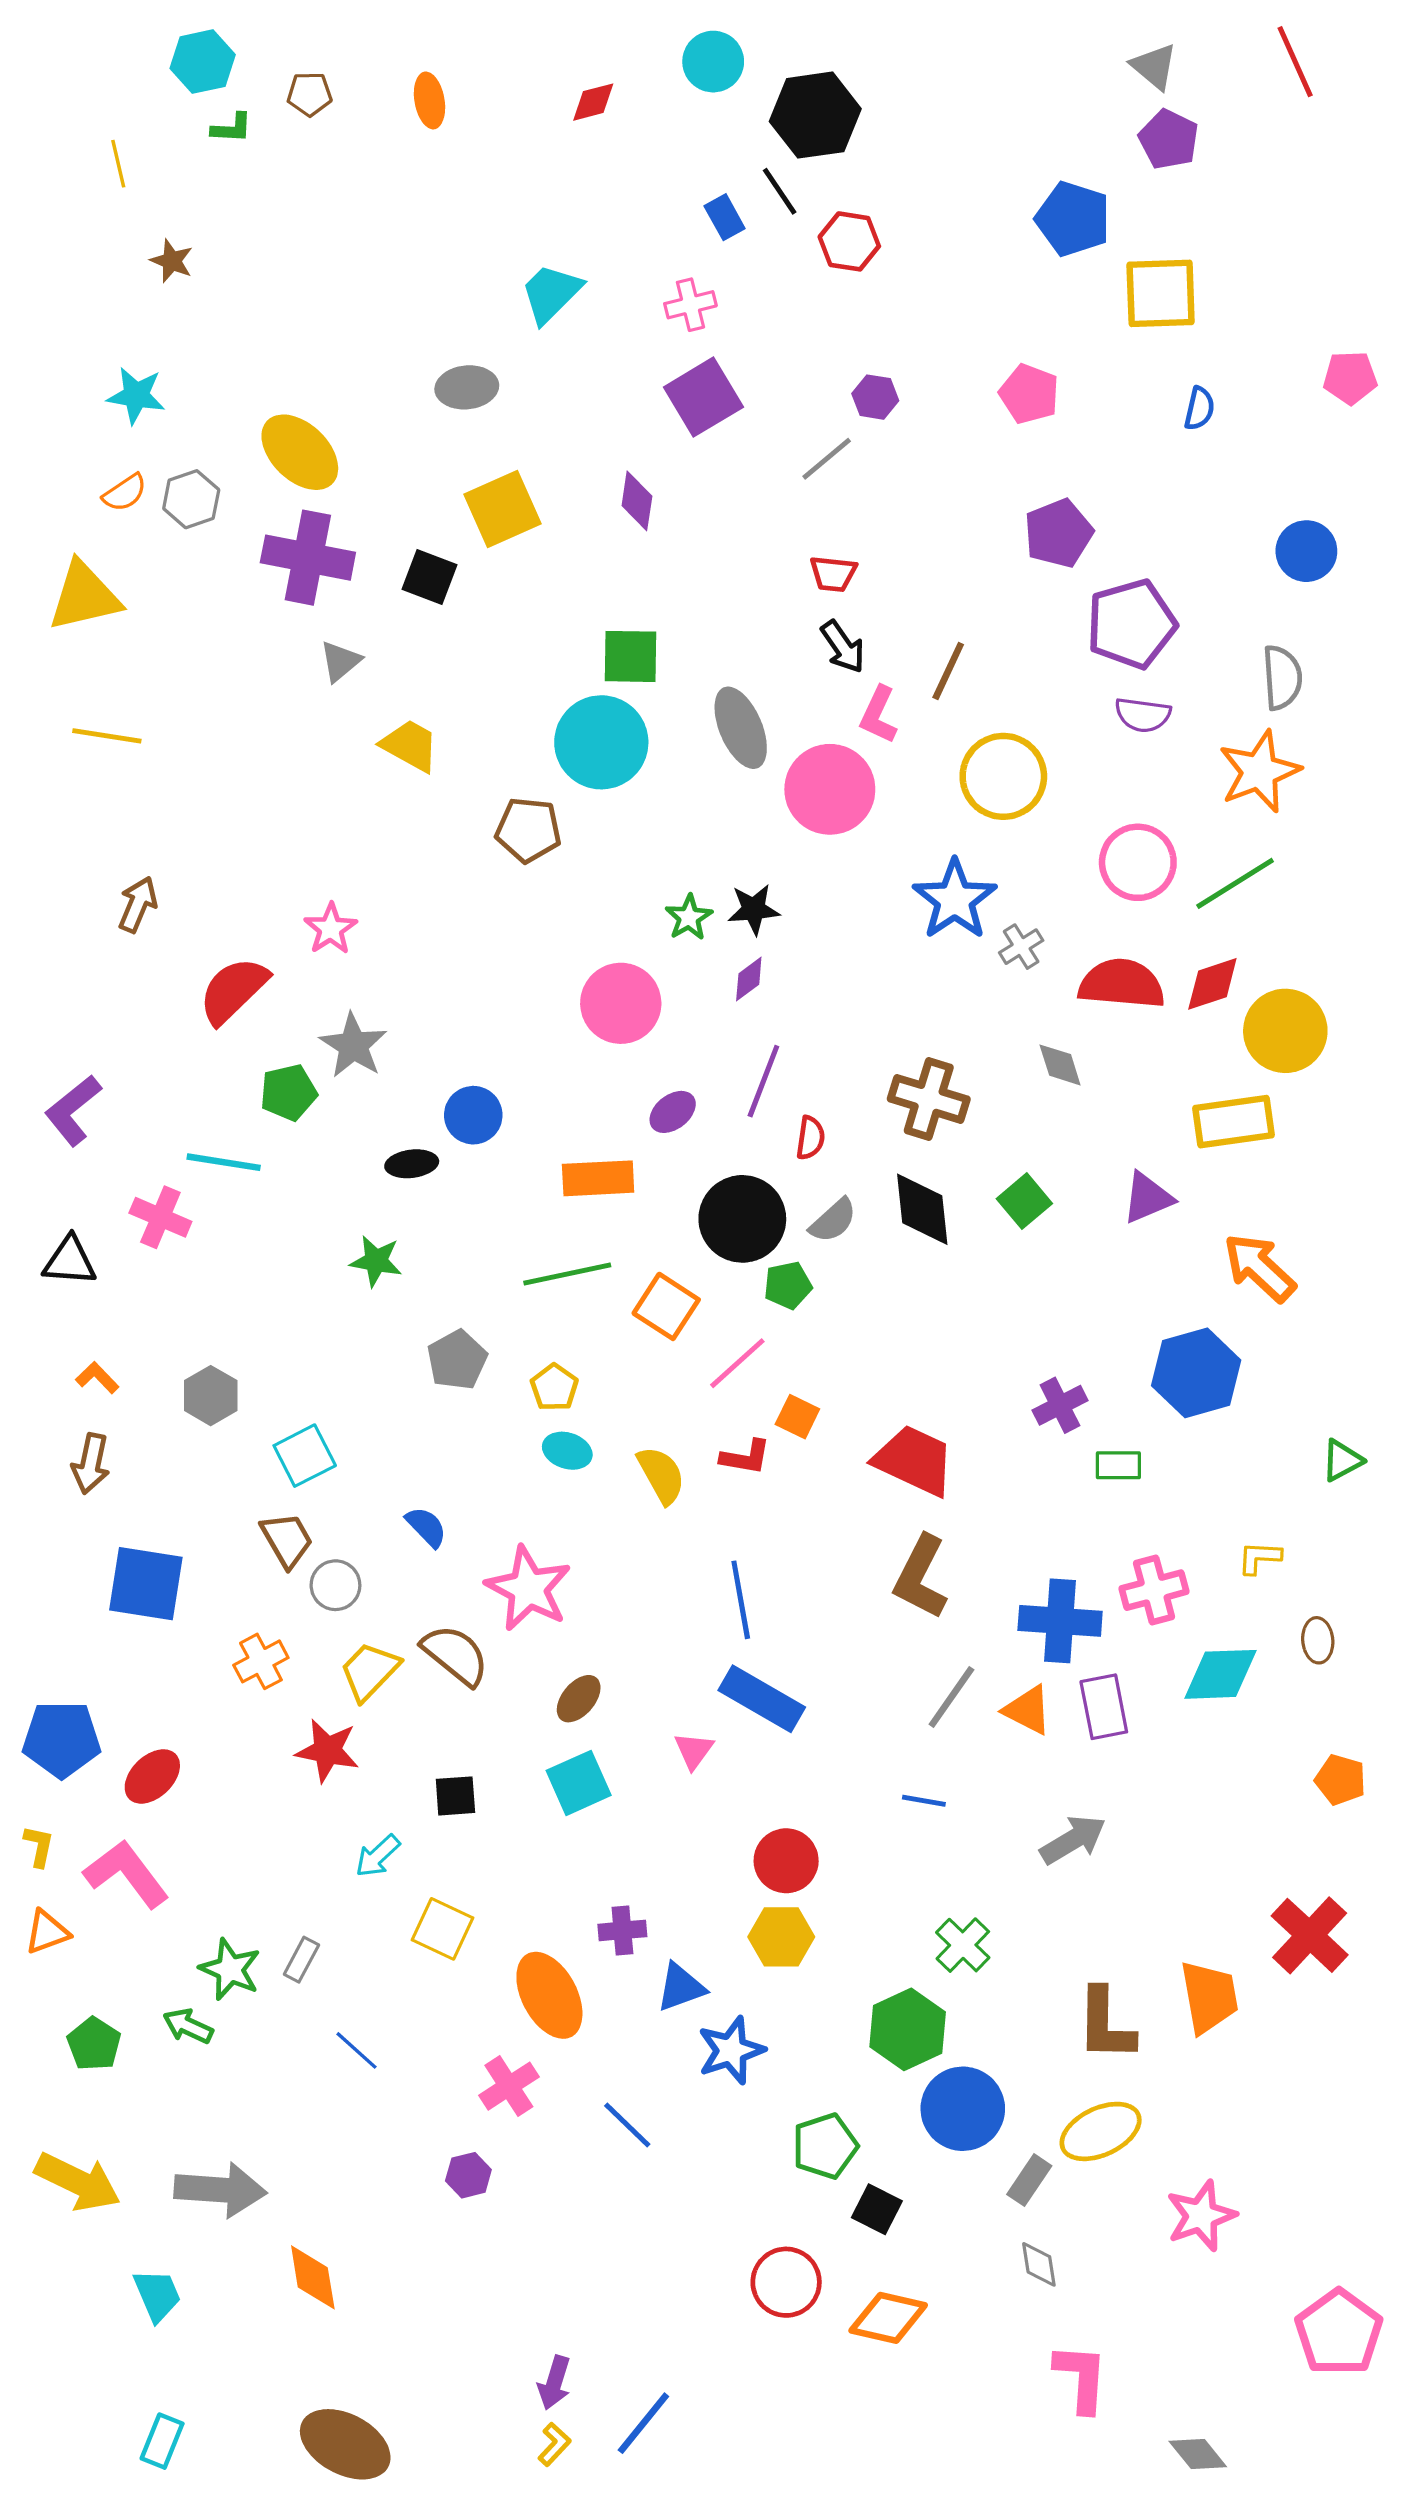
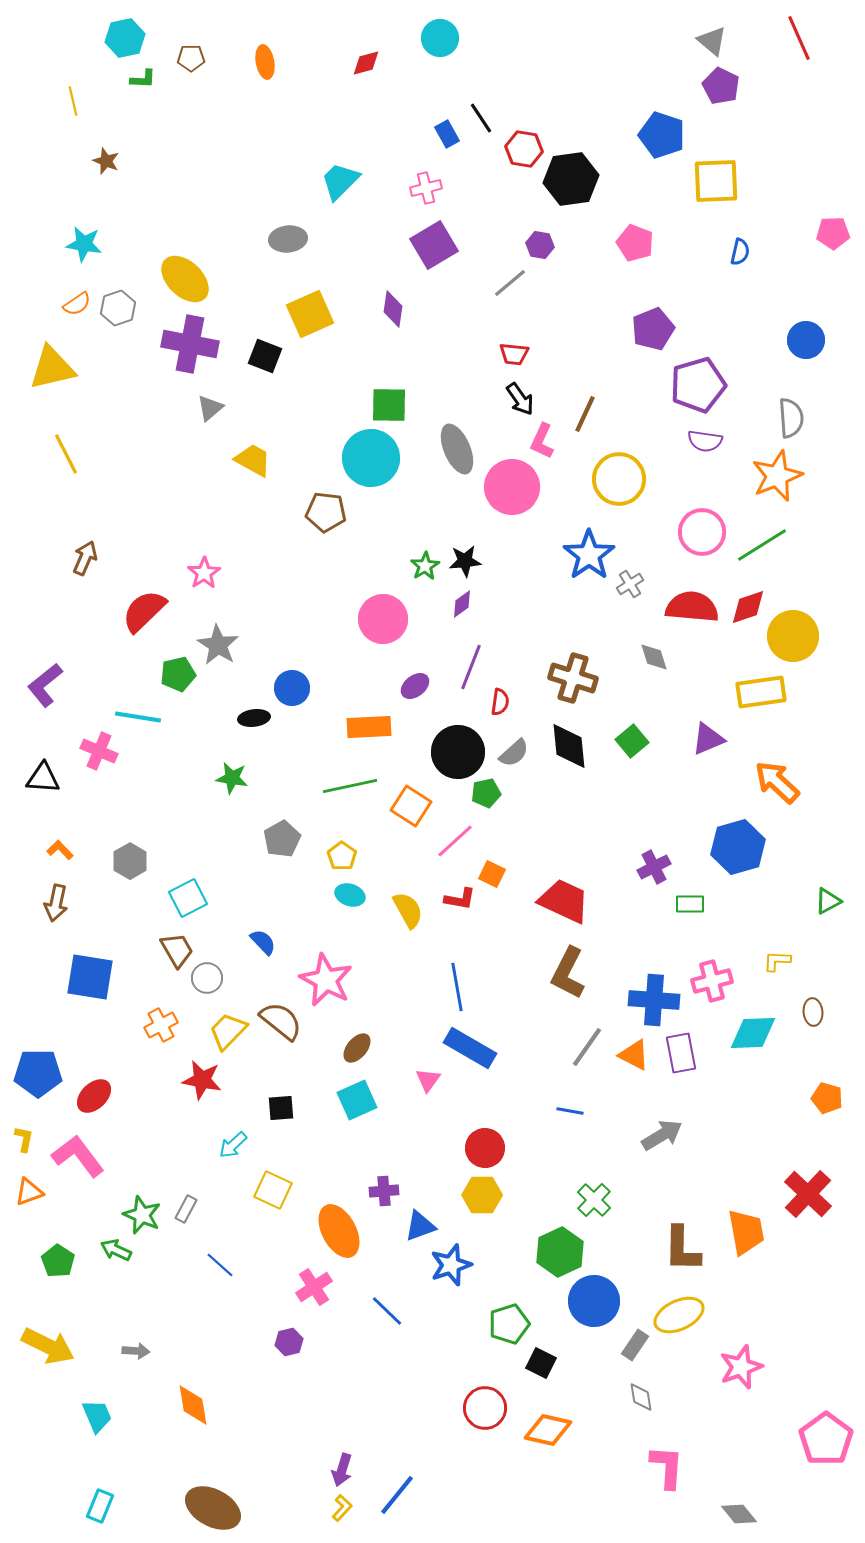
black hexagon: (815, 115) -> (571, 179), moved
yellow line: (107, 736) -> (66, 454), turned 54
gray arrow: (220, 2190) -> (136, 1351), size x0.5

